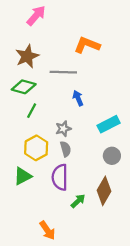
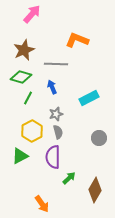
blue arrow: (78, 98) -> (52, 87), moved
cyan rectangle: (109, 124) -> (89, 98), moved
brown diamond: (104, 191) -> (95, 190), moved

